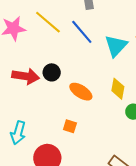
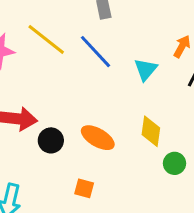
cyan triangle: (116, 46) -> (146, 70), size x0.7
black circle: (52, 72) -> (51, 140), moved

